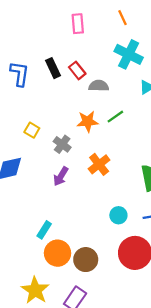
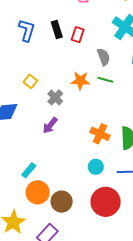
red rectangle: (77, 70) -> (78, 35), turned 49
gray semicircle: (99, 86) -> (104, 57), moved, turned 60
green line: (115, 117) -> (105, 80), turned 42
orange cross: (99, 164) -> (100, 134), moved, turned -36

